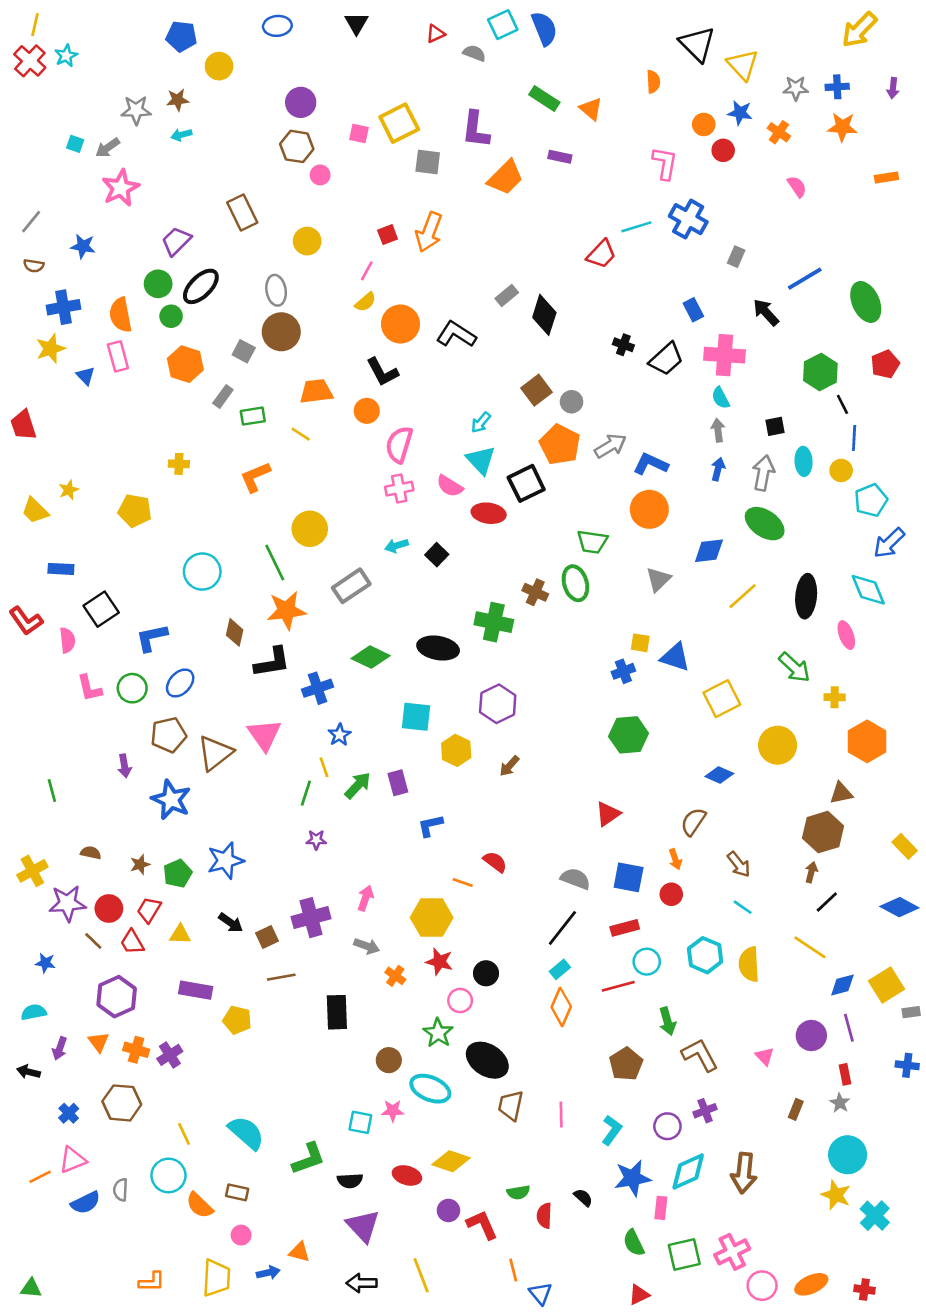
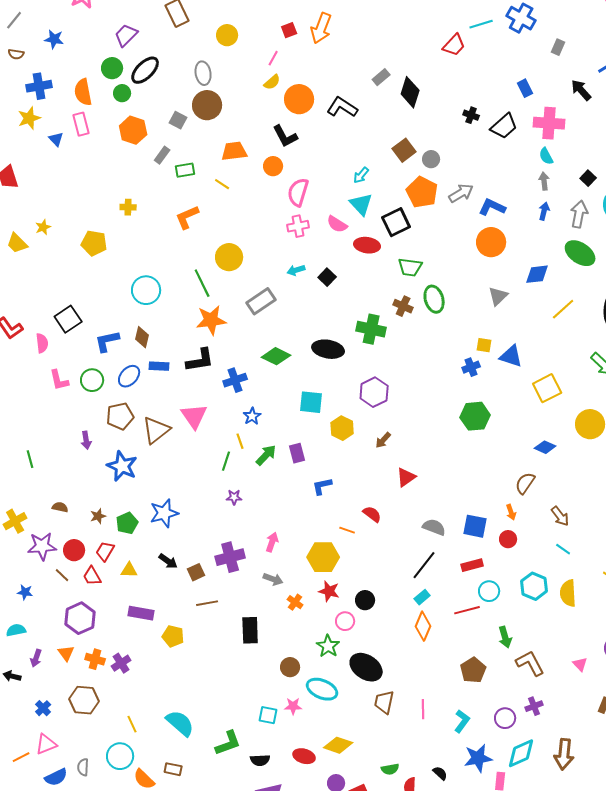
black square: (775, 426) -> (588, 178), turned -35
green trapezoid: (592, 542) -> (410, 267), moved
blue rectangle: (61, 569) -> (159, 366), moved
brown diamond: (235, 632) -> (142, 337), moved
red triangle: (608, 814) -> (406, 477), moved

